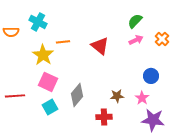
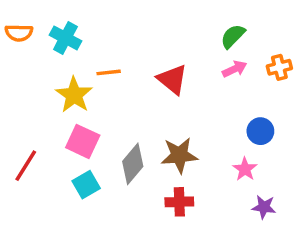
orange semicircle: (11, 32) -> (19, 33), moved
orange cross: (162, 39) -> (279, 67), turned 32
red line: (15, 96) -> (26, 166), turned -54
brown star: (117, 96) -> (179, 155), moved, size x1.5
purple star: (153, 120) -> (264, 207), size x0.6

